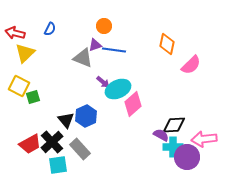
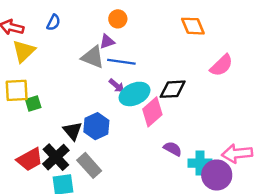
orange diamond: (167, 44) -> (193, 26), moved, turned -35
blue line: (114, 50) -> (121, 62), moved
yellow square: (19, 86) -> (17, 90), turned -30
black diamond: (174, 125) -> (173, 89), moved
purple semicircle: (161, 135) -> (173, 149), moved

